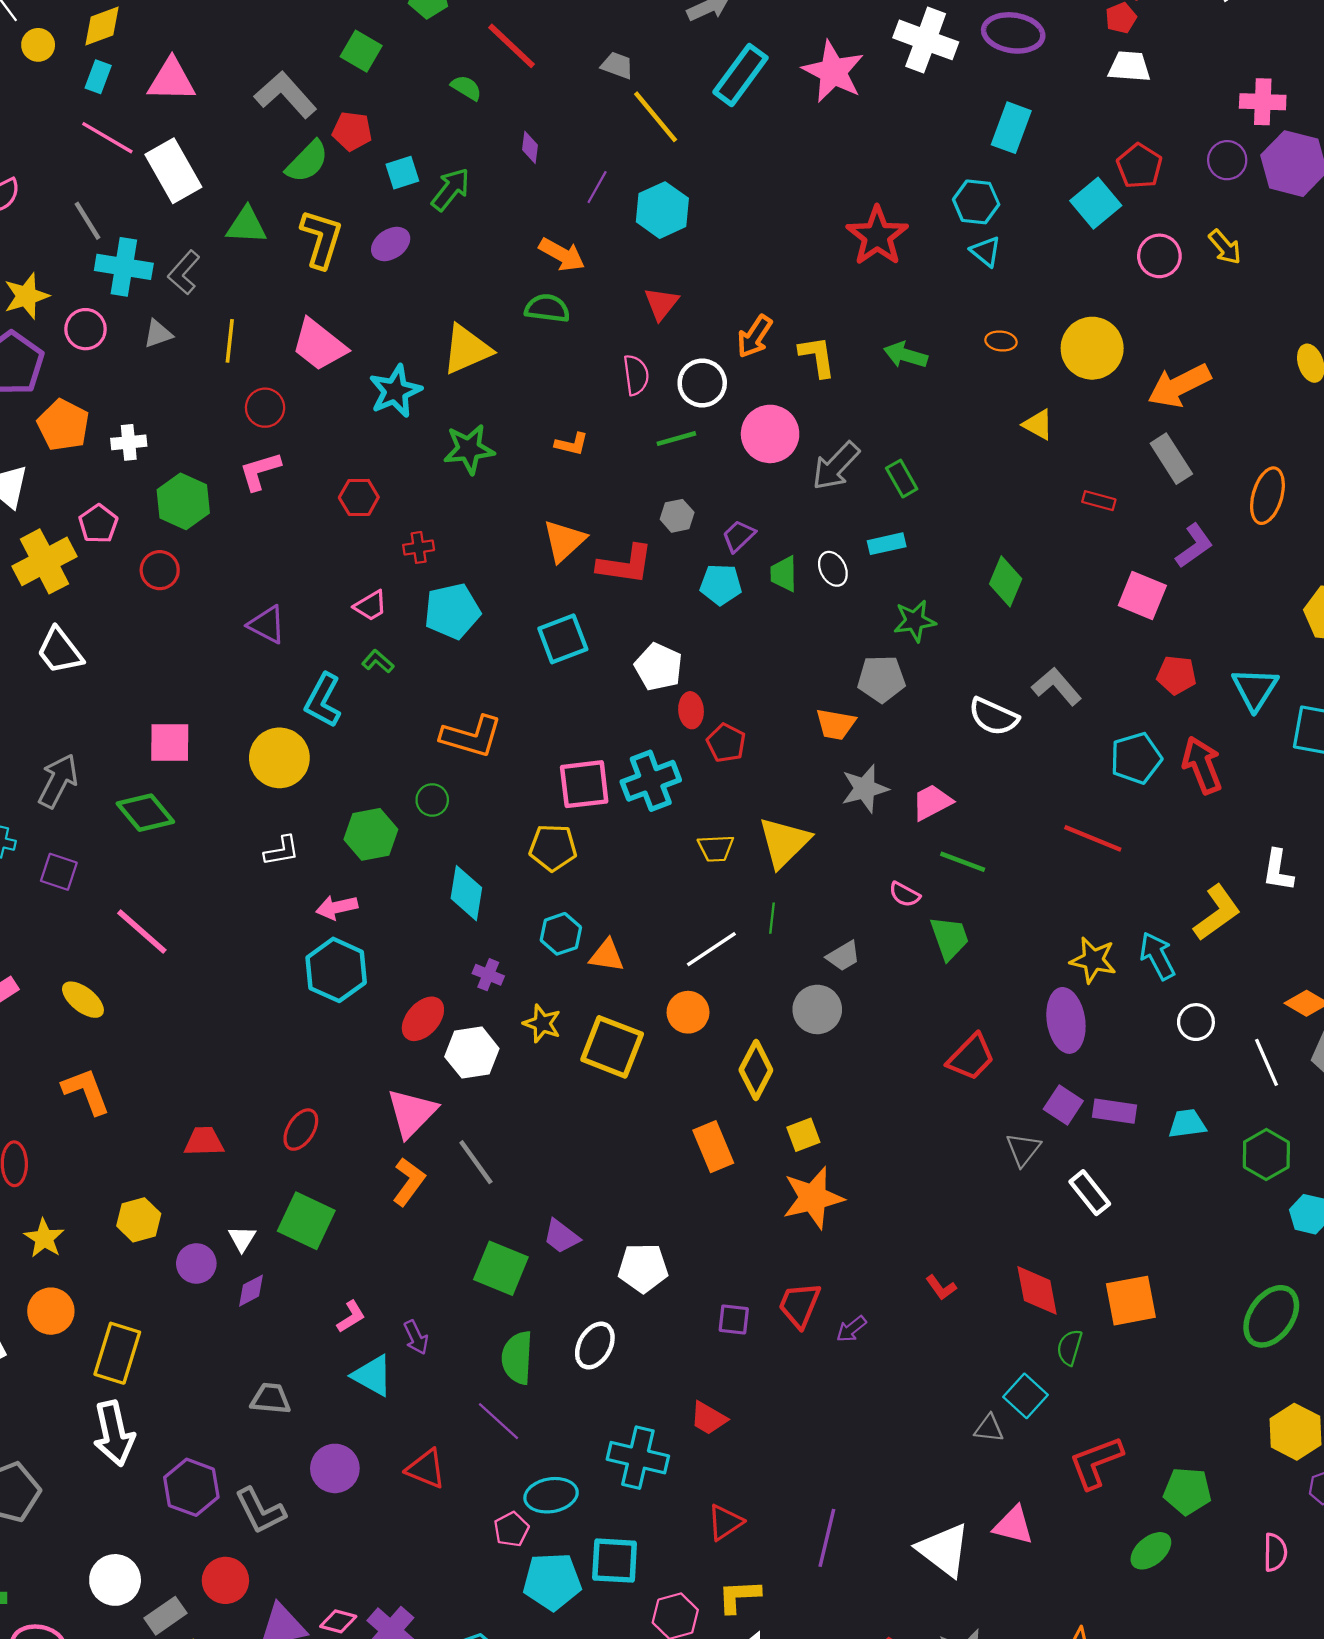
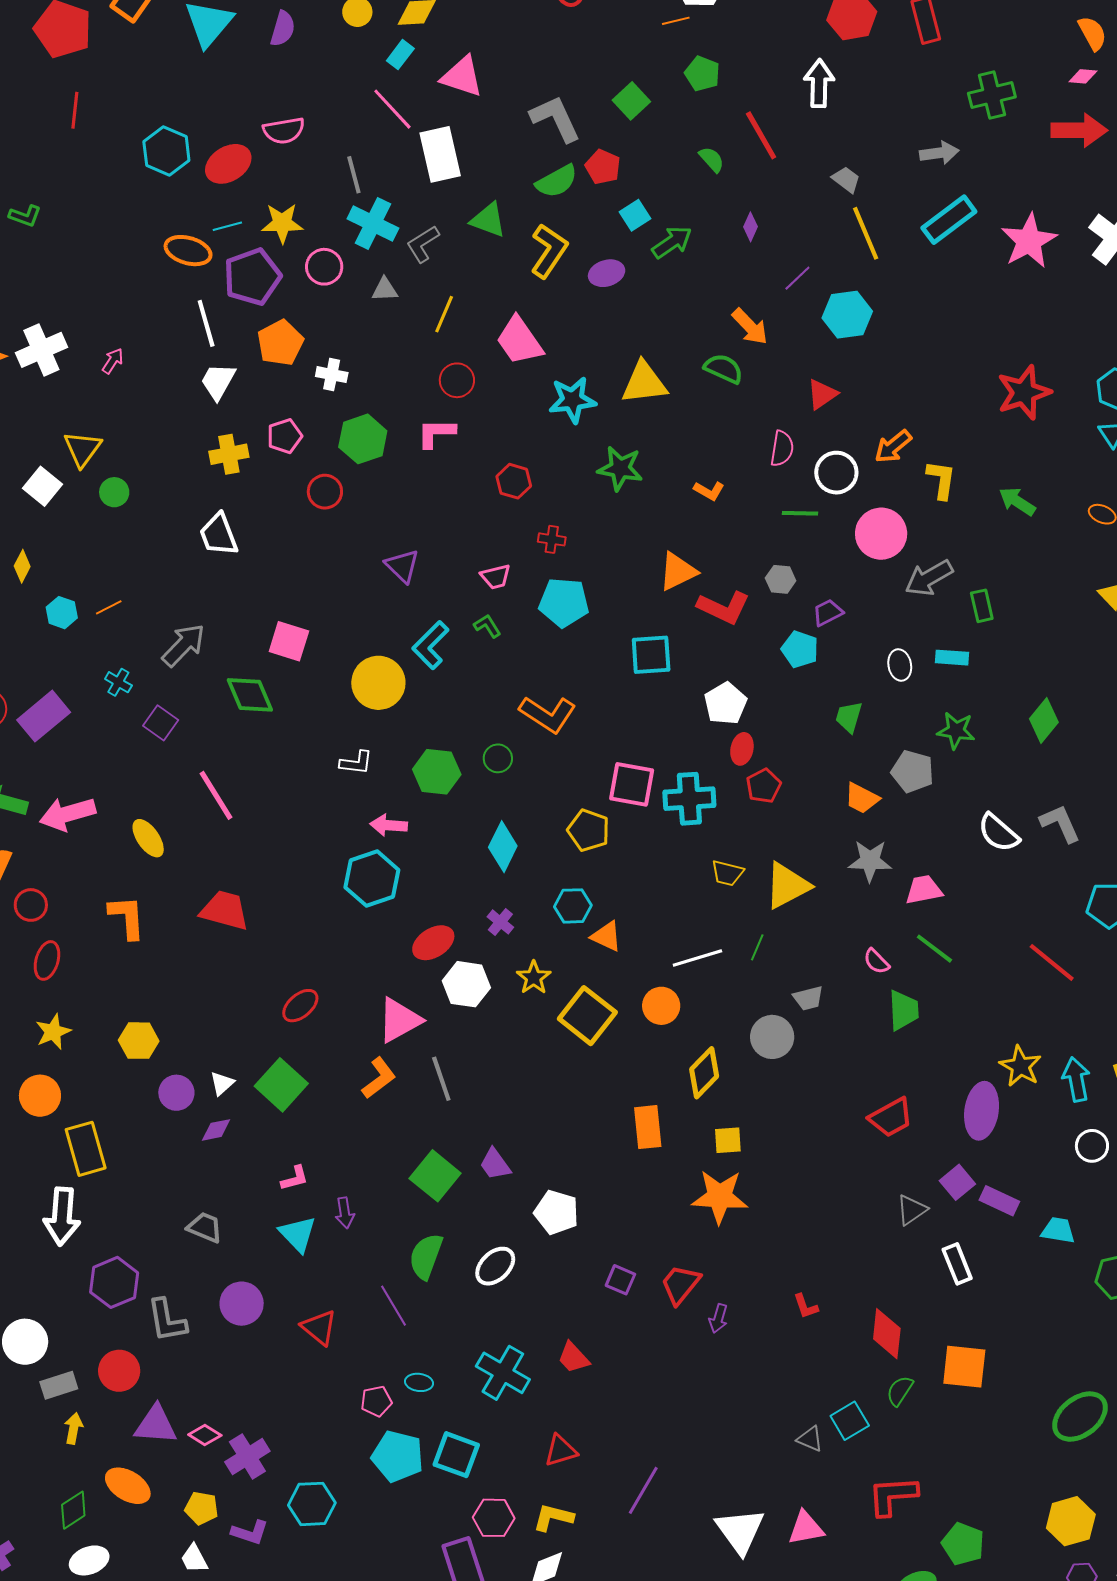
cyan square: (402, 173) -> (635, 215), turned -32
yellow cross: (44, 561) -> (229, 454), size x0.7
green trapezoid: (784, 574) -> (849, 717), moved
red trapezoid: (204, 1142) -> (225, 910), moved, size x1.4
purple arrow: (851, 1329) -> (718, 1318), turned -52
yellow rectangle: (117, 1353) -> (86, 1149), turned -50
cyan ellipse: (551, 1495) -> (419, 1382), size x0.6
pink triangle: (1013, 1525) -> (806, 1528), turned -42

